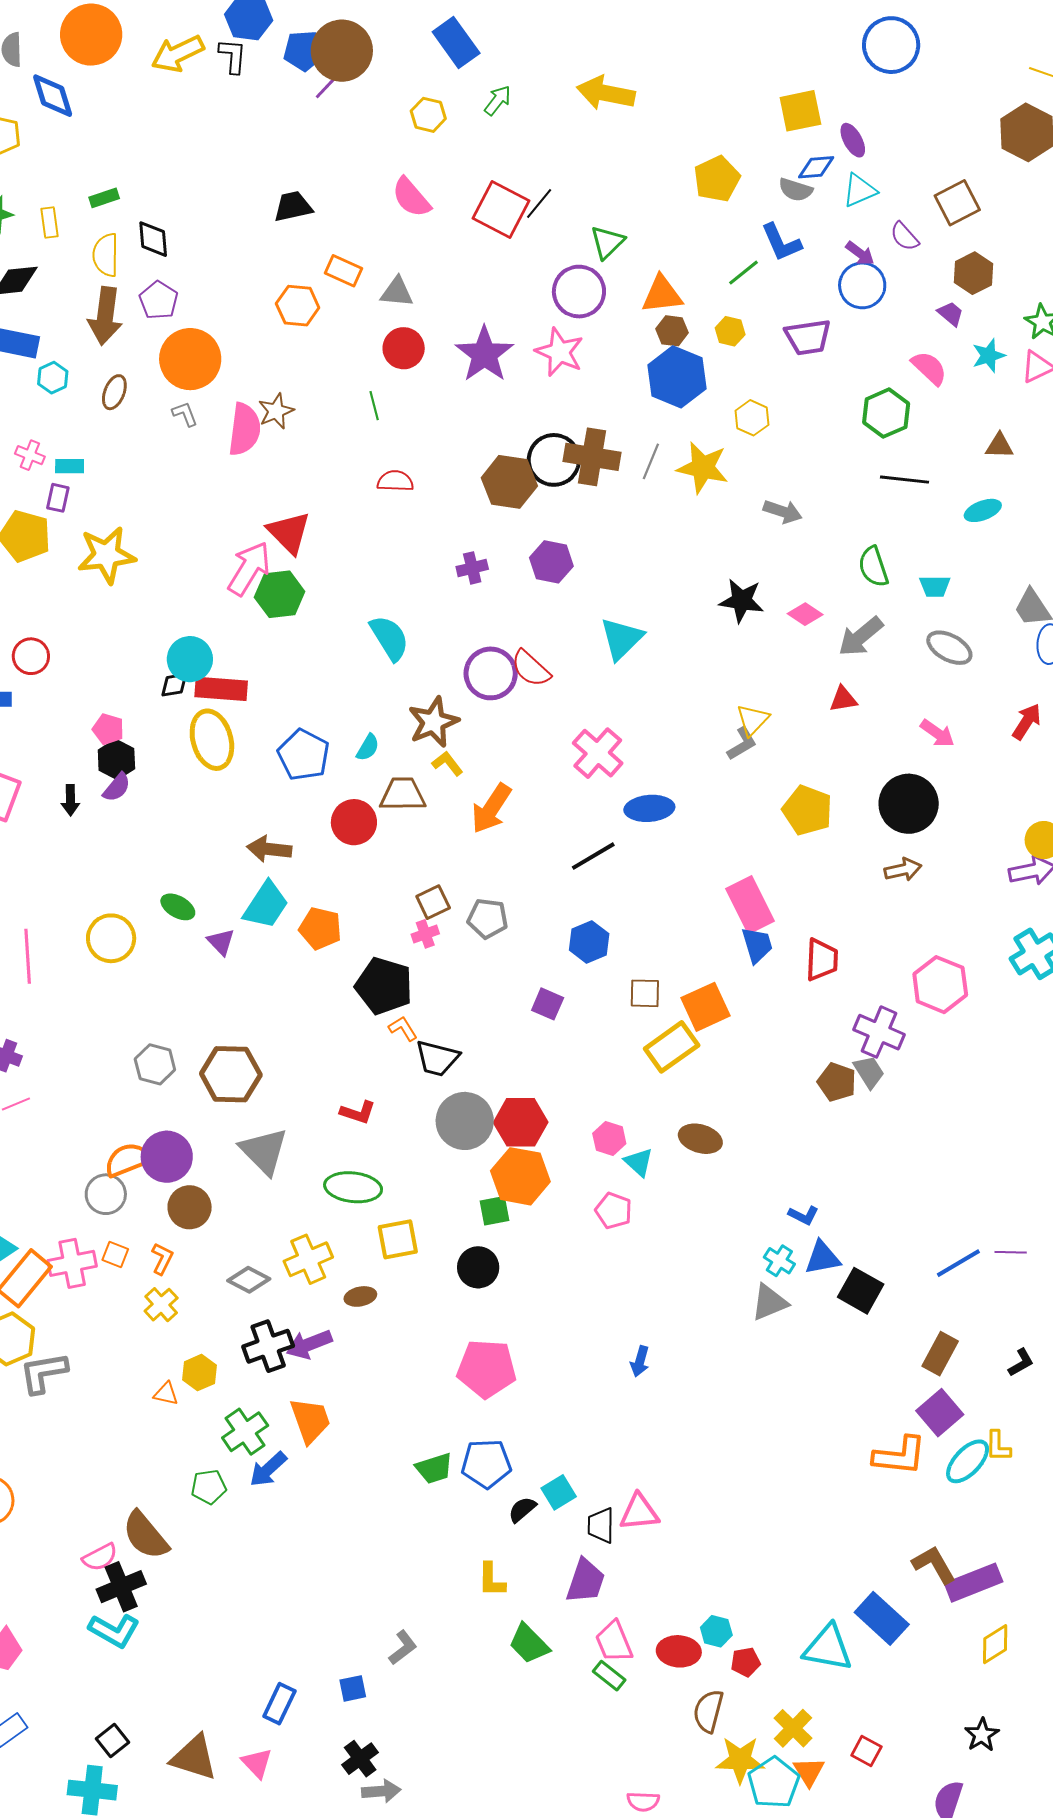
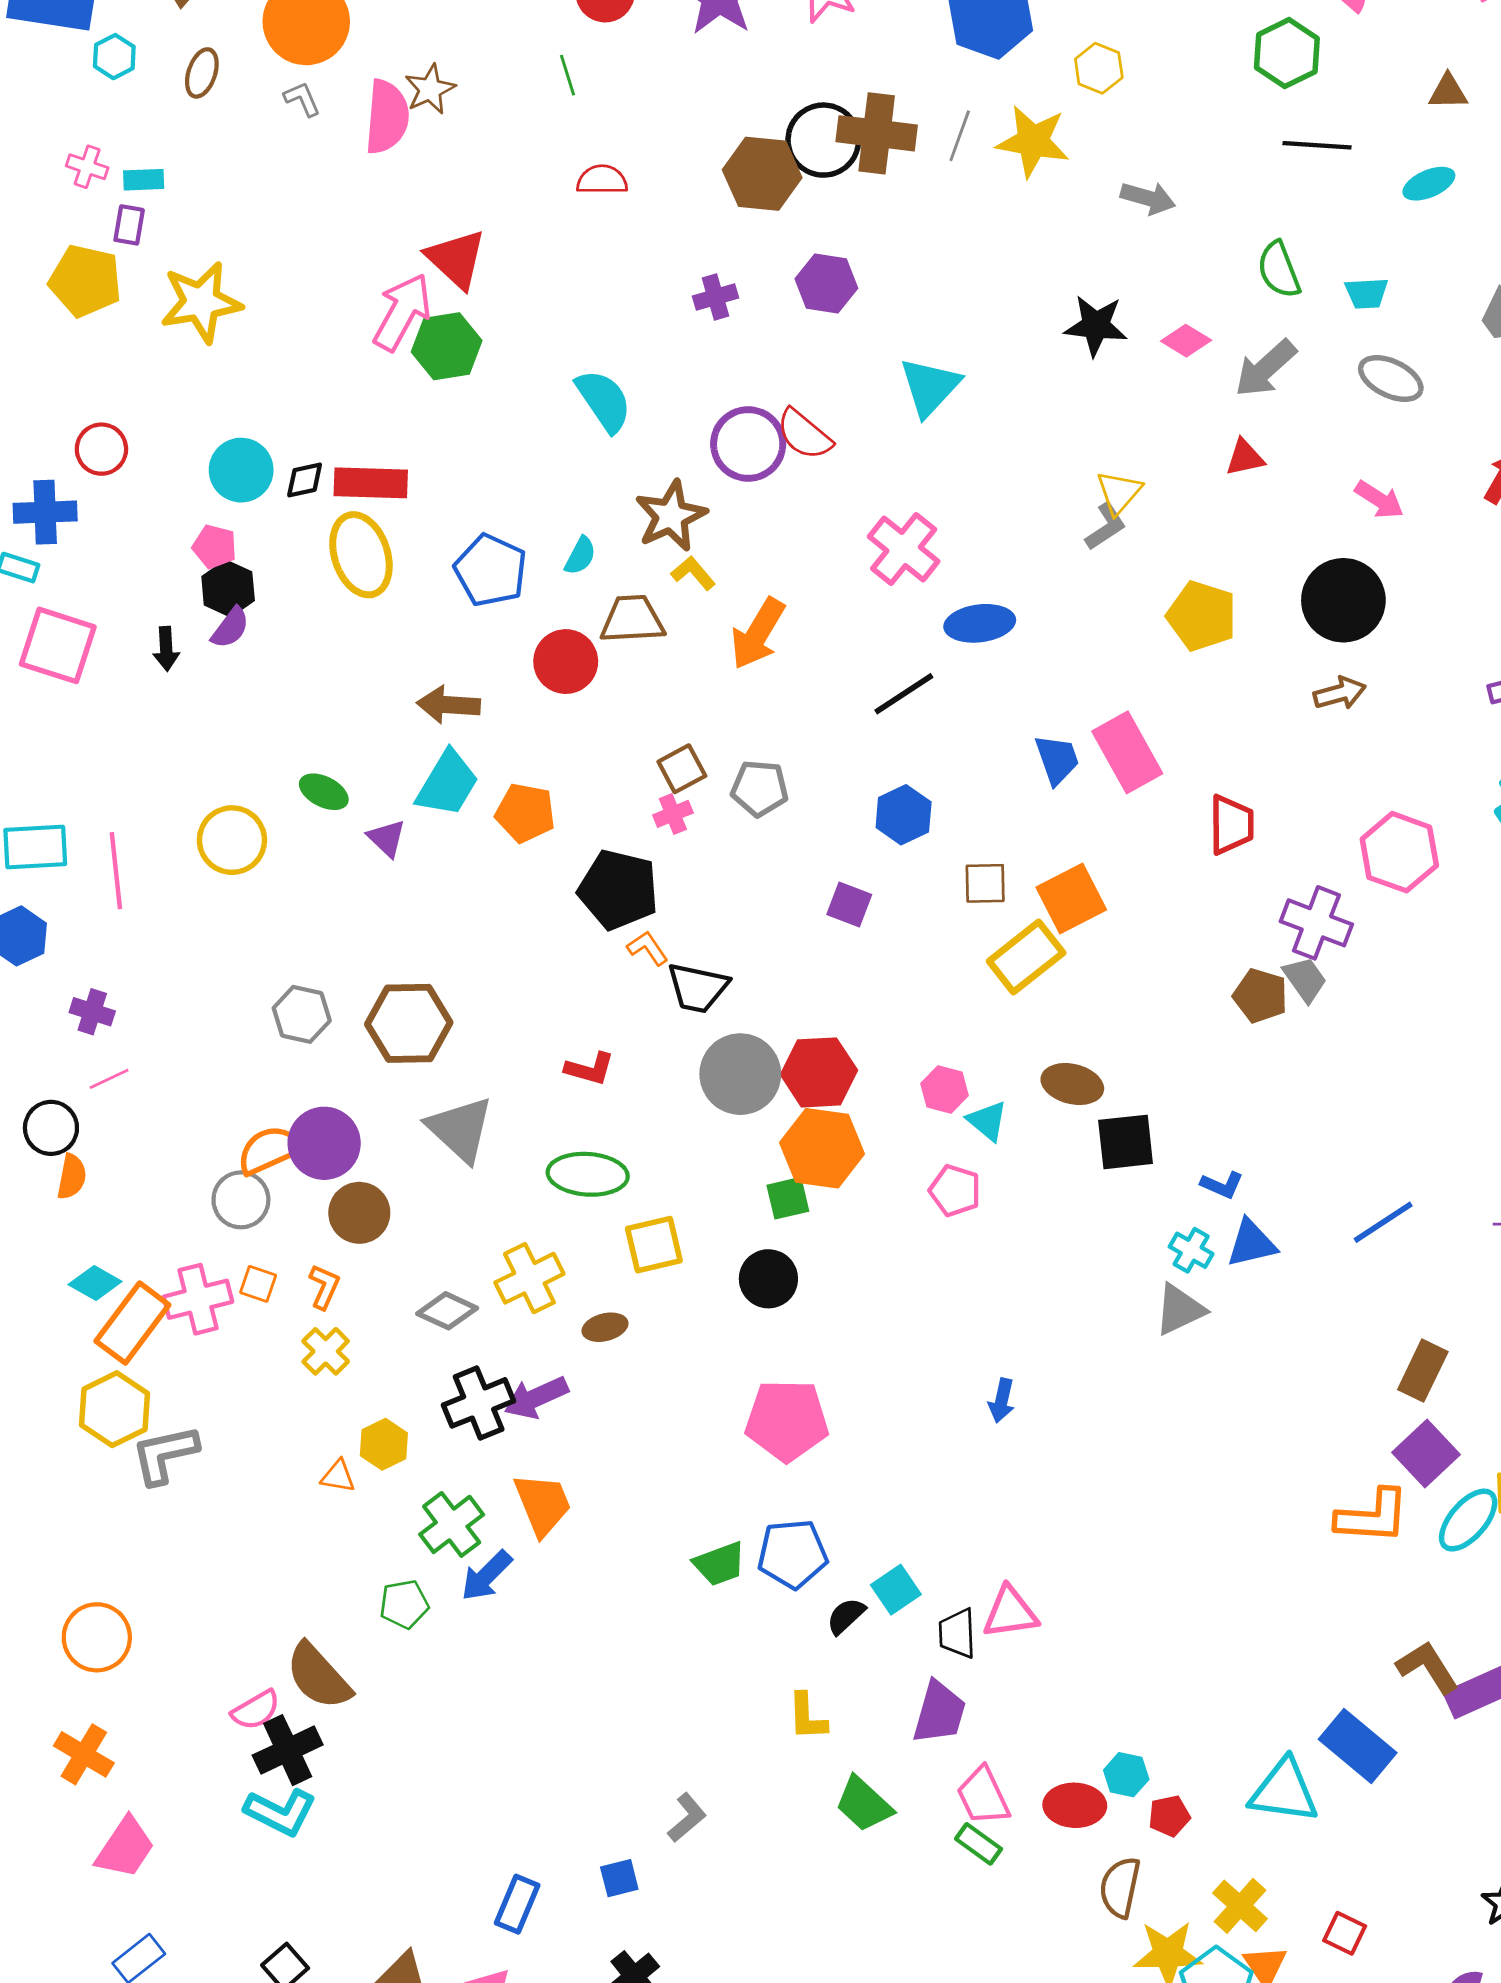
cyan circle: (190, 659) -> (241, 470), moved
blue trapezoid: (757, 945) -> (1057, 760), moved
blue line: (958, 1263) -> (1383, 1222), moved
black square: (861, 1291) -> (1126, 1142), moved, turned -33

